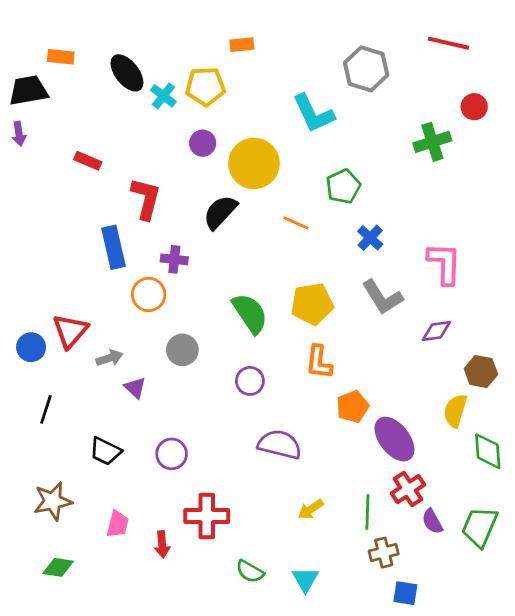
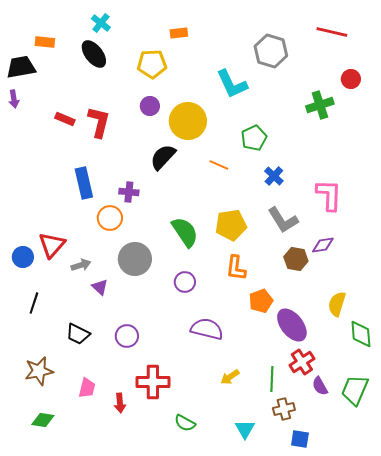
cyan cross: (163, 96) -> (101, 23), moved
red L-shape: (146, 199) -> (99, 122), moved
gray circle: (182, 350) -> (135, 259), size x1.4
brown hexagon: (481, 371) -> (296, 259), moved
cyan triangle: (305, 580) -> (245, 429), moved

